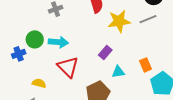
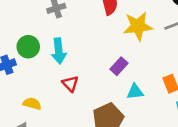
cyan arrow: (58, 42) -> (59, 51), turned 78
red triangle: (68, 67) -> (70, 84), size x0.6

